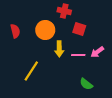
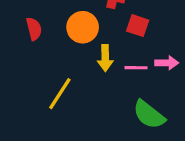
pink arrow: (97, 52) -> (167, 63), turned -144
green semicircle: (86, 84) -> (149, 115), size x1.5

